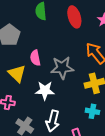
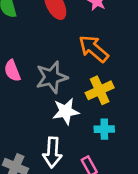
white star: (45, 91) -> (66, 111), moved

